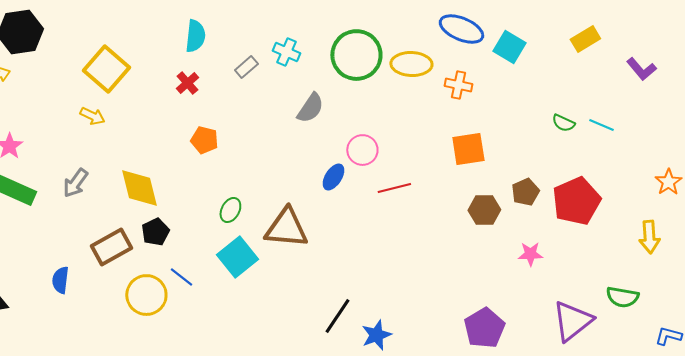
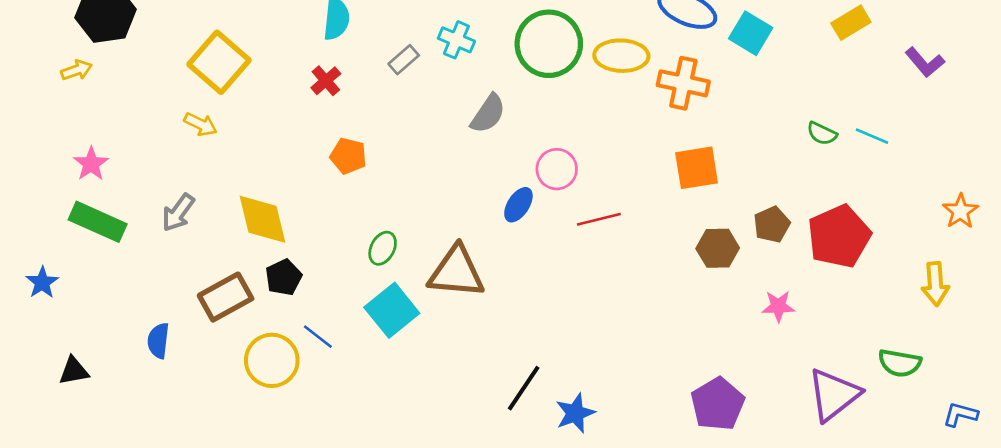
orange cross: (458, 85) -> (683, 83), size x1.4

